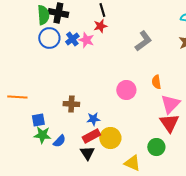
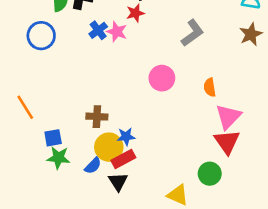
blue circle: (49, 38) -> (41, 36), moved
pink circle: (126, 90) -> (162, 78), moved
orange line: (17, 97) -> (25, 107), turned 54
yellow circle: (110, 138) -> (109, 147), moved
blue semicircle: (59, 141) -> (93, 166), moved

